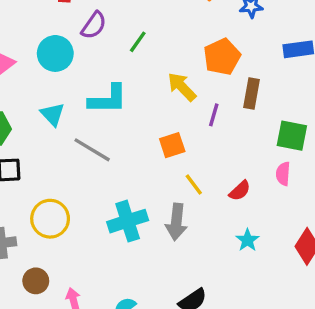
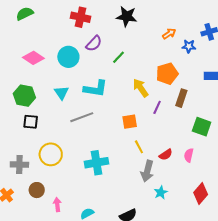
gray line: (92, 150) -> (82, 117), turned -60
pink semicircle: (283, 174) -> (189, 155), moved
gray arrow: (176, 222) -> (147, 171), moved
cyan star: (247, 240) -> (161, 192), moved

